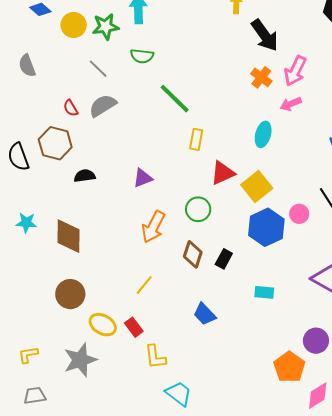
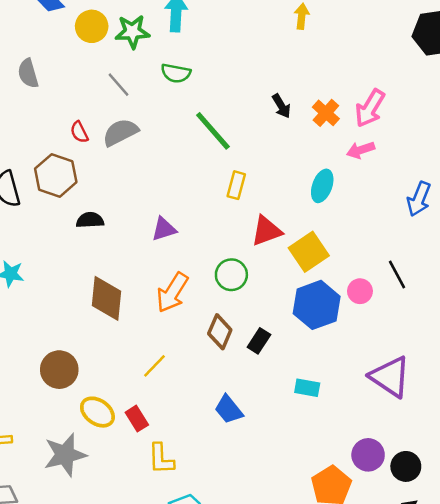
black arrow: (265, 35) -> (281, 106), moved, size x0.6
brown diamond: (68, 236) -> (106, 298), moved

